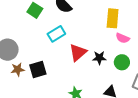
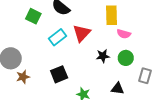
red triangle: (78, 52) -> (82, 33), moved
black square: (38, 69) -> (59, 74), moved

